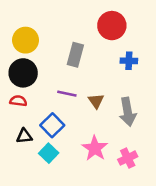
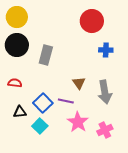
yellow circle: (26, 40) -> (17, 17), moved
gray rectangle: (75, 55) -> (46, 55), moved
black circle: (23, 73) -> (17, 45), moved
purple line: (67, 94) -> (66, 101), moved

